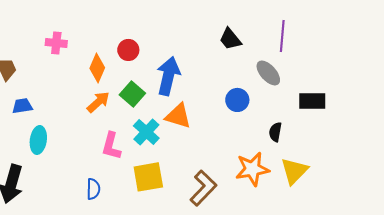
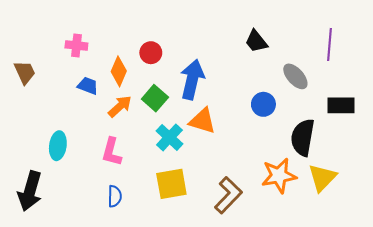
purple line: (282, 36) -> (330, 44), moved
blue trapezoid: (22, 106) -> (88, 86), moved, turned 30
black semicircle: (275, 132) -> (303, 137), size x1.8
pink L-shape: (111, 146) -> (112, 152), moved

